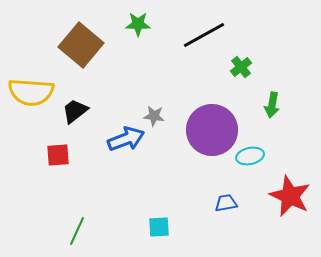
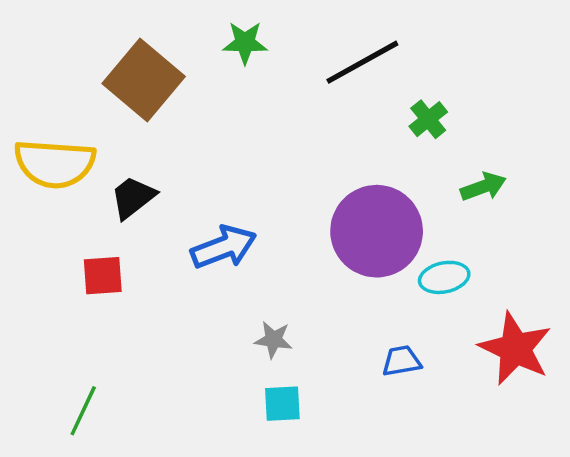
green arrow: (272, 105) -> (483, 187), turned -120
gray star: (154, 116) -> (273, 340), moved
green line: (77, 231) -> (83, 411), moved

